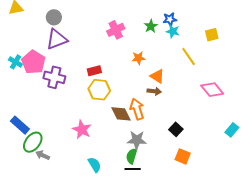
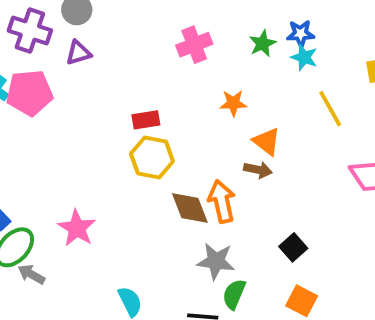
purple triangle: (57, 39) -> (78, 53), size x0.6
pink pentagon: (33, 62) -> (30, 93), turned 30
purple cross: (54, 77) -> (30, 30), moved
pink star: (82, 130) -> (77, 228), moved
green semicircle: (132, 156) -> (234, 294), moved

